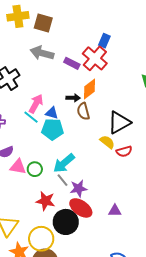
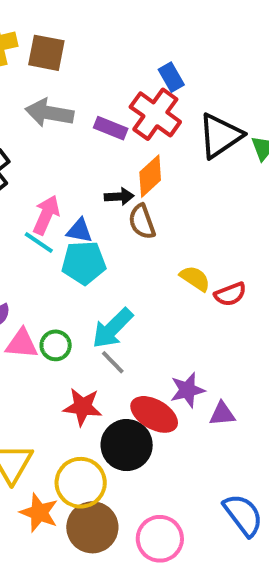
blue rectangle: (104, 41) -> (171, 77), turned -48
black triangle: (119, 122) -> (220, 136), moved
purple star: (79, 188) -> (187, 390), moved

